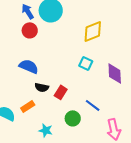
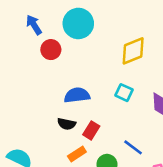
blue arrow: (28, 11) -> (34, 25), moved
blue semicircle: (29, 66) -> (77, 95), moved, turned -30
orange rectangle: (28, 106) -> (77, 154), moved

